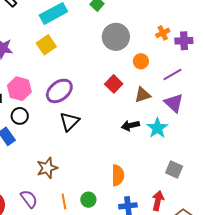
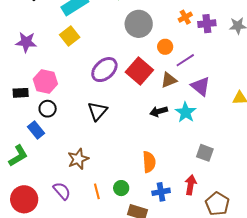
purple line: (172, 75) -> (185, 60), moved
red square: (114, 84) -> (139, 71), size x1.5
purple ellipse: (59, 91) -> (104, 70), moved

